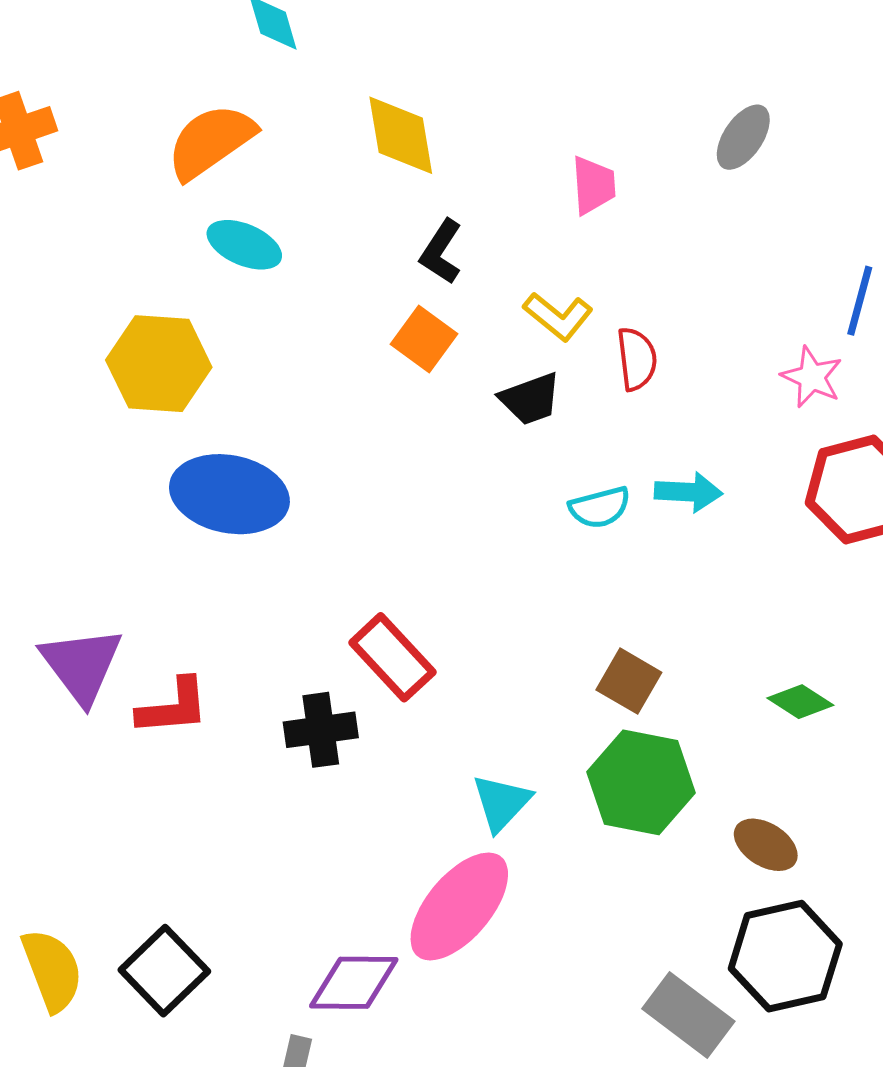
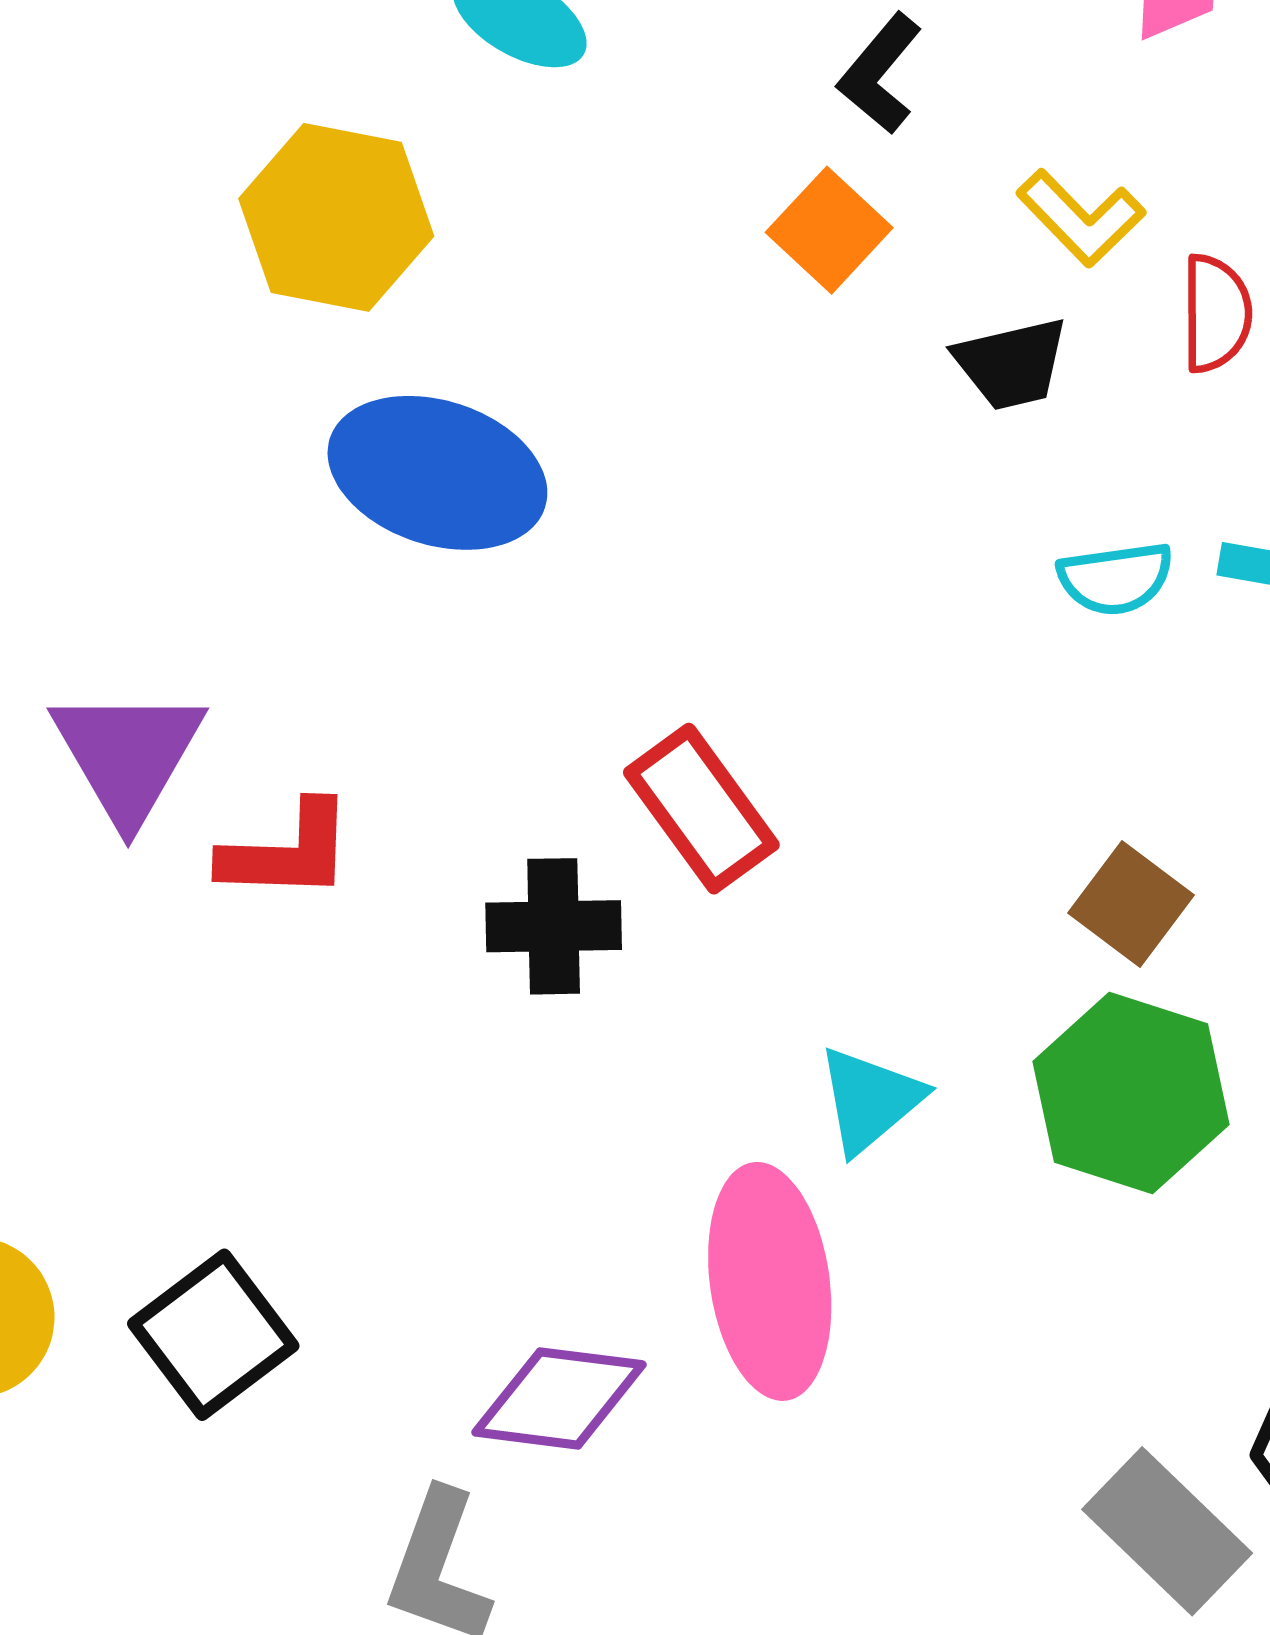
pink ellipse: (459, 906) -> (770, 1281), turned -55

